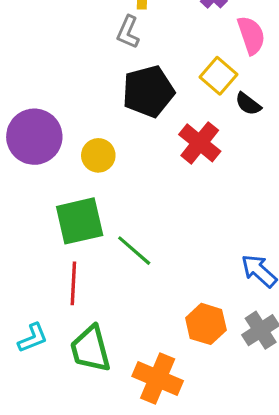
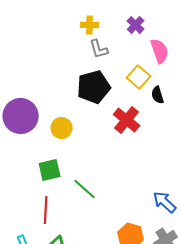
gray L-shape: (128, 32) -> (99, 49), moved, turned -40
black semicircle: (248, 104) -> (158, 95), turned 36
green square: (80, 221) -> (50, 170), size x0.7

